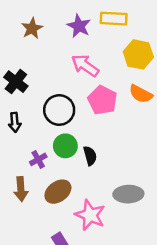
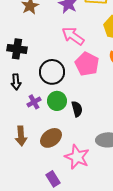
black cross: (16, 82) -> (17, 49), turned -30
purple cross: (38, 159) -> (34, 102), moved

